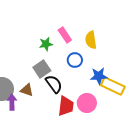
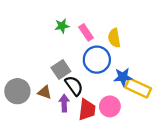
green star: (46, 44) -> (62, 26), moved
blue circle: (75, 60) -> (97, 60), size x1.6
purple arrow: (12, 102) -> (64, 103), moved

